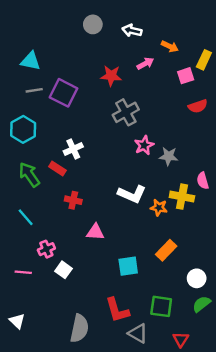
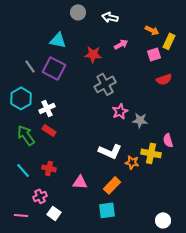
orange arrow: (170, 46) -> (152, 30), moved
cyan triangle: (31, 61) -> (58, 40), moved
gray line: (34, 90) -> (30, 66), turned 64
white cross: (73, 149) -> (47, 108), moved
red cross: (73, 200) -> (49, 168), moved
orange rectangle: (166, 250) -> (112, 185), moved

